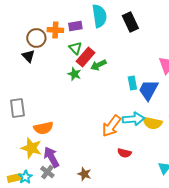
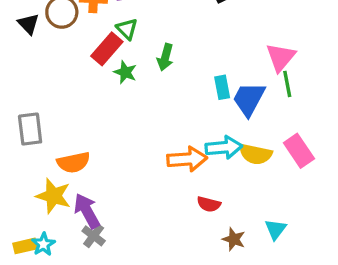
black triangle: (28, 56) -> (28, 24), moved
red rectangle: (85, 57) -> (107, 49), moved
green arrow: (98, 65) -> (165, 57), turned -49
orange arrow: (111, 126) -> (187, 159), turned -130
gray cross: (47, 172) -> (94, 236), moved
brown star: (84, 174) -> (234, 239), moved

